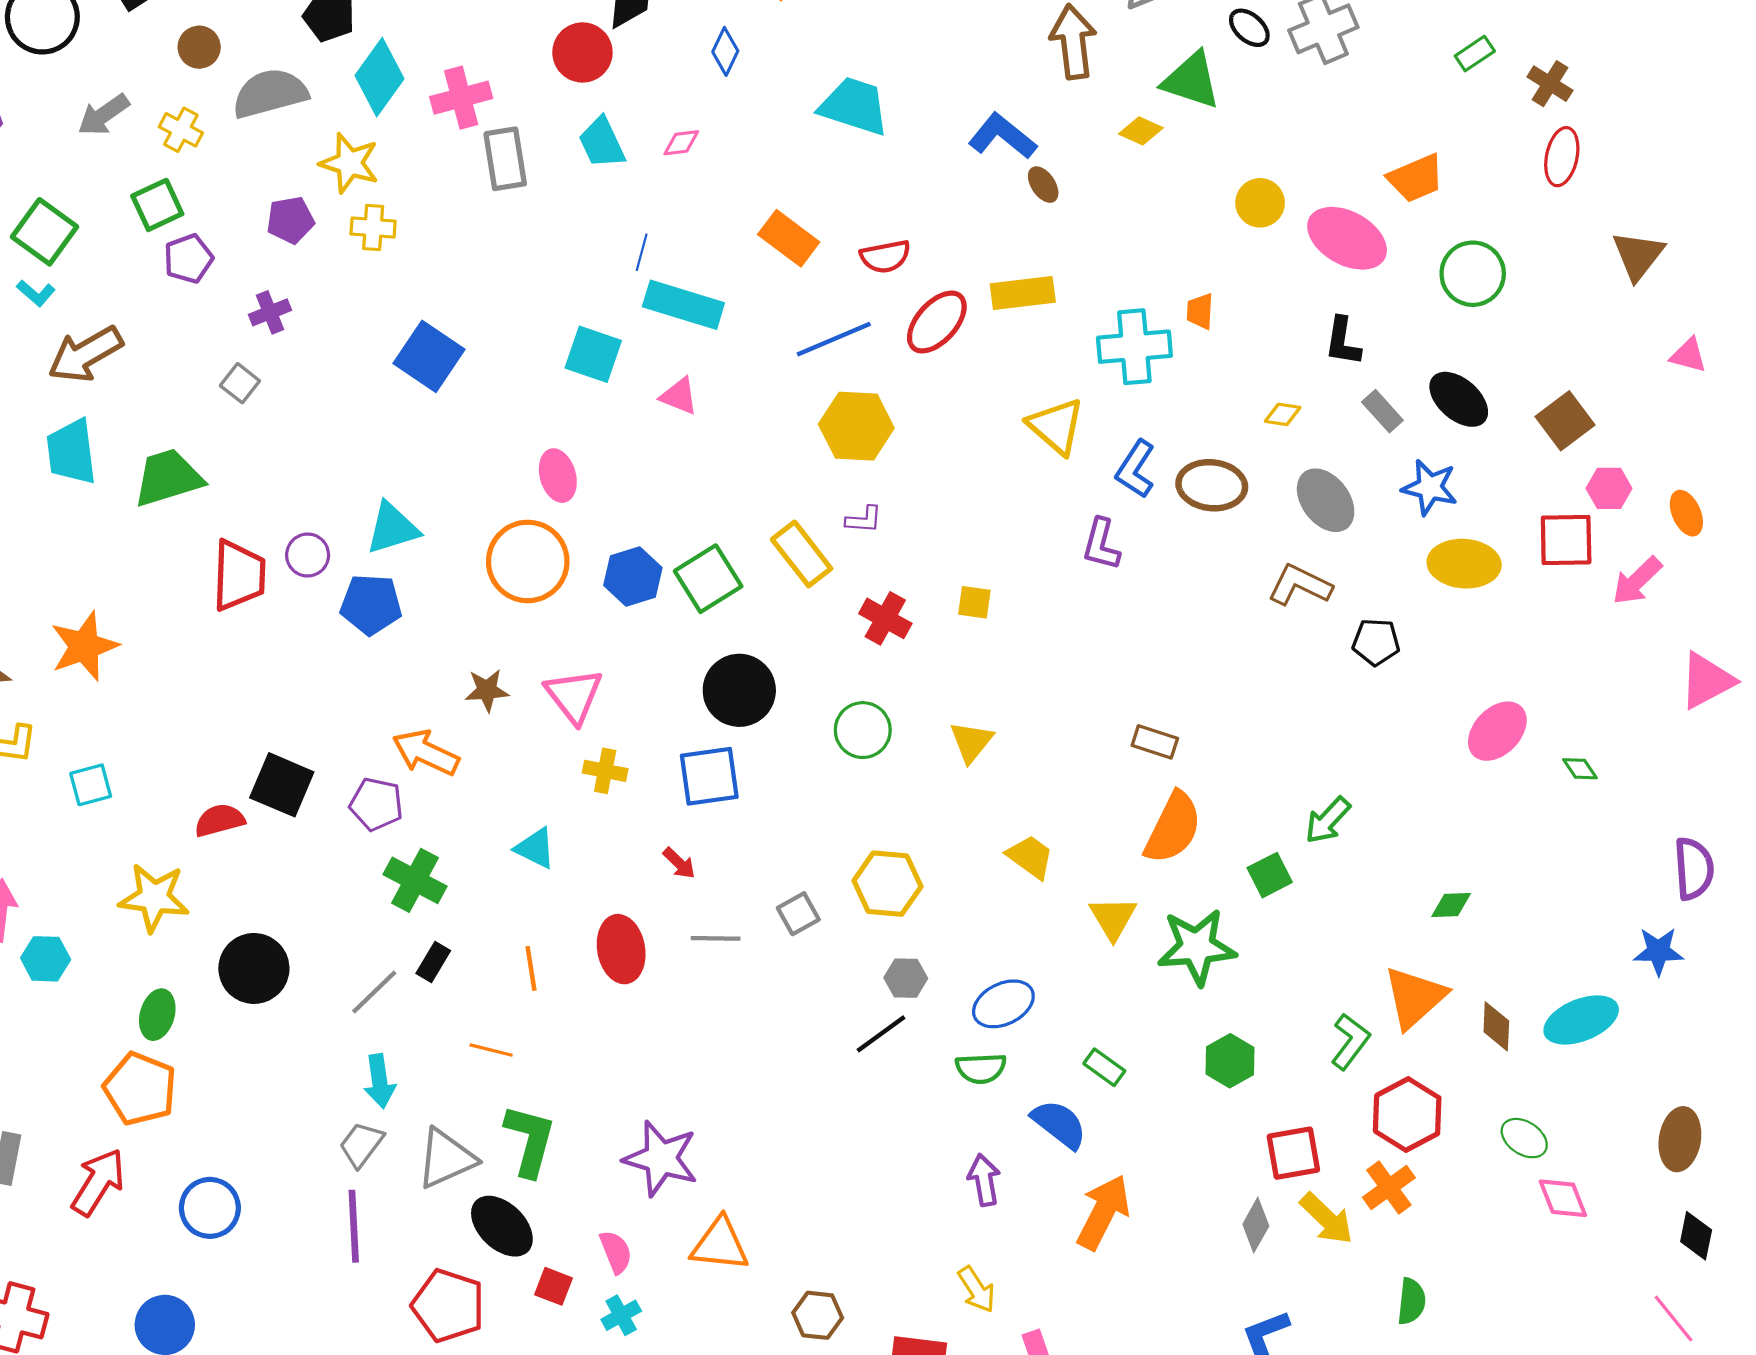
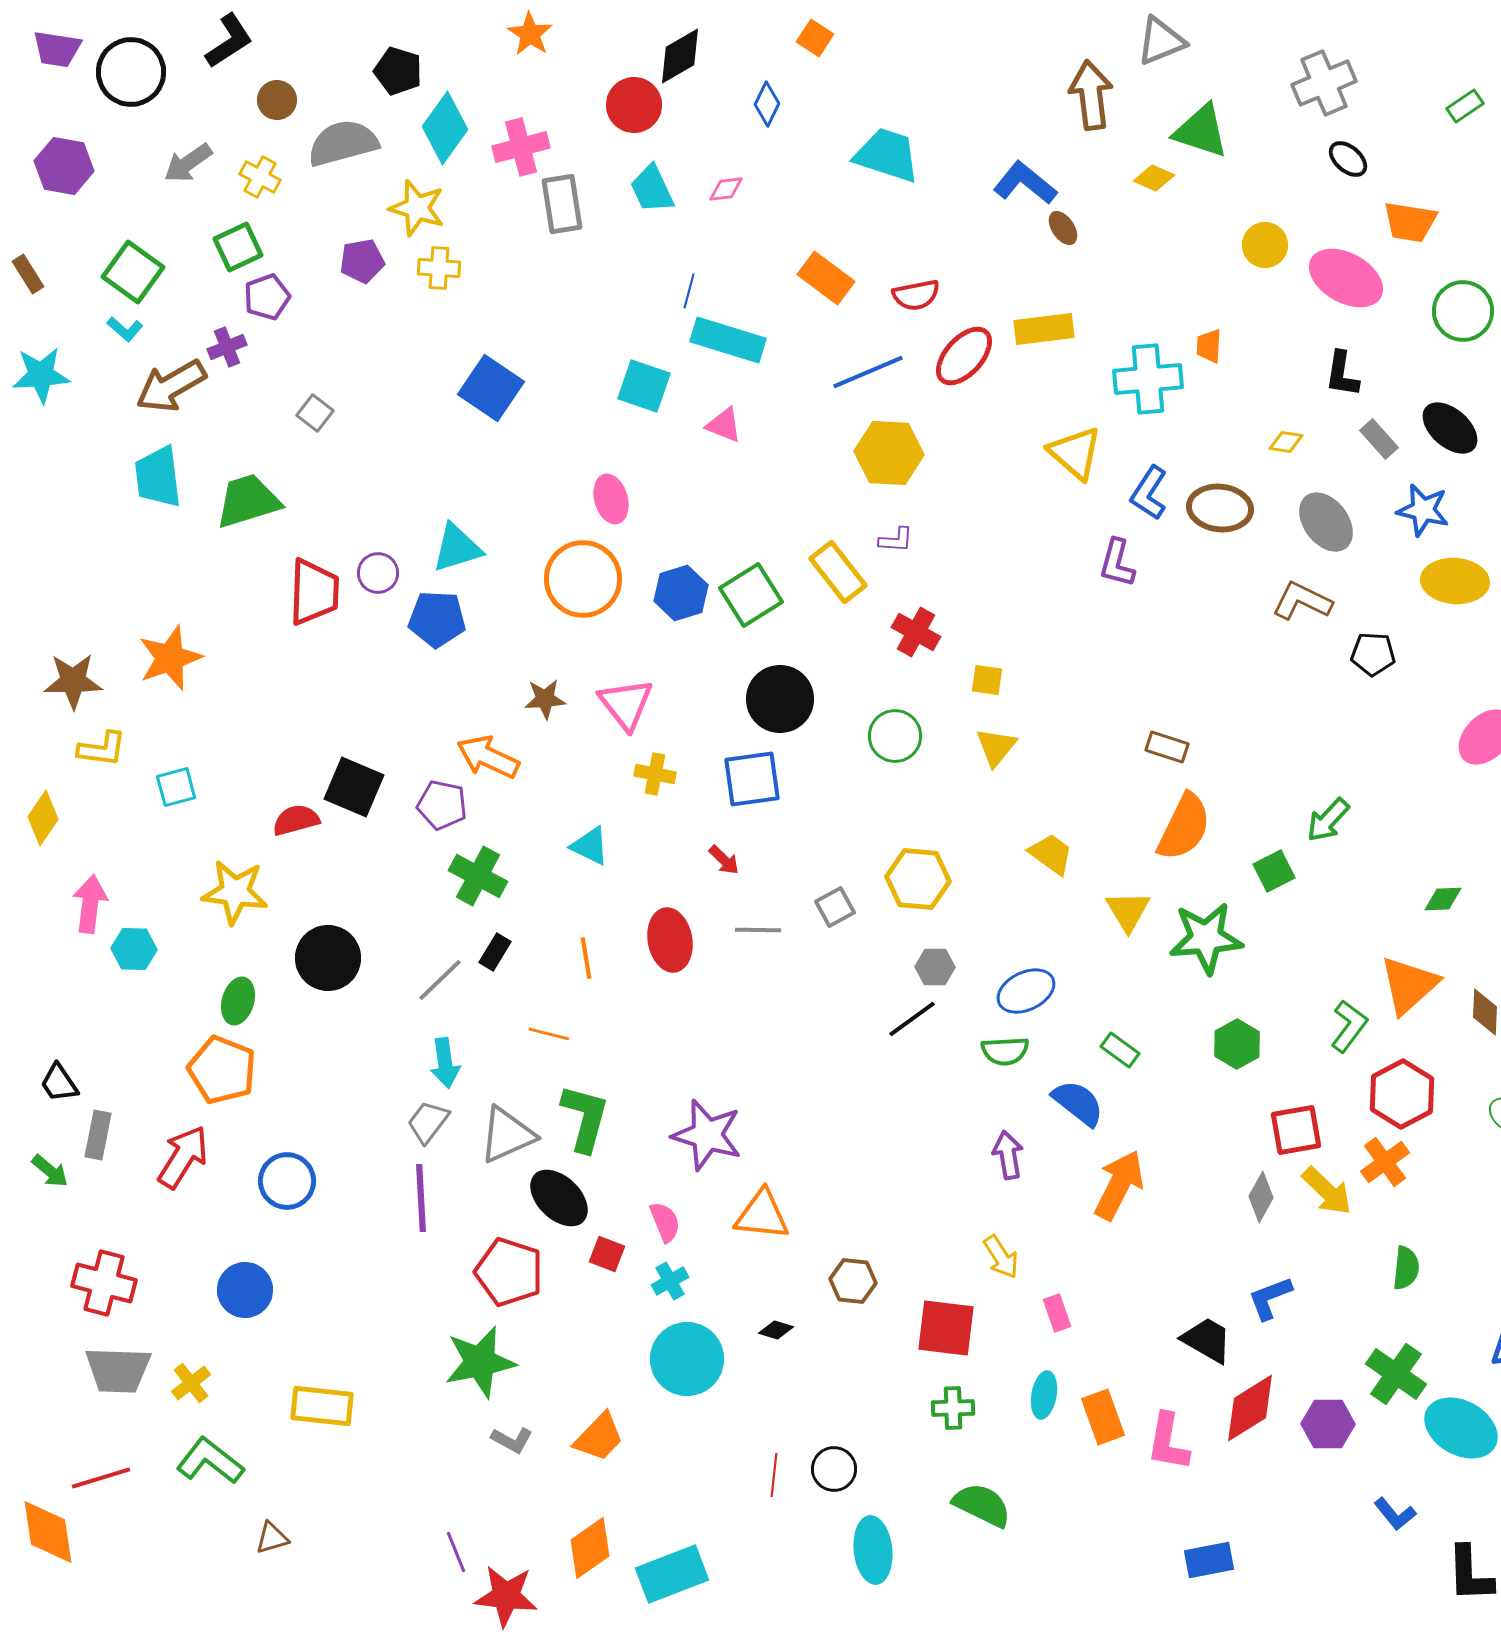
black ellipse: (1249, 28) -> (1348, 159), moved
orange trapezoid: (1416, 178) -> (1410, 222), turned 32
purple cross: (270, 312) -> (227, 347), moved
yellow square: (974, 602) -> (987, 680), moved

